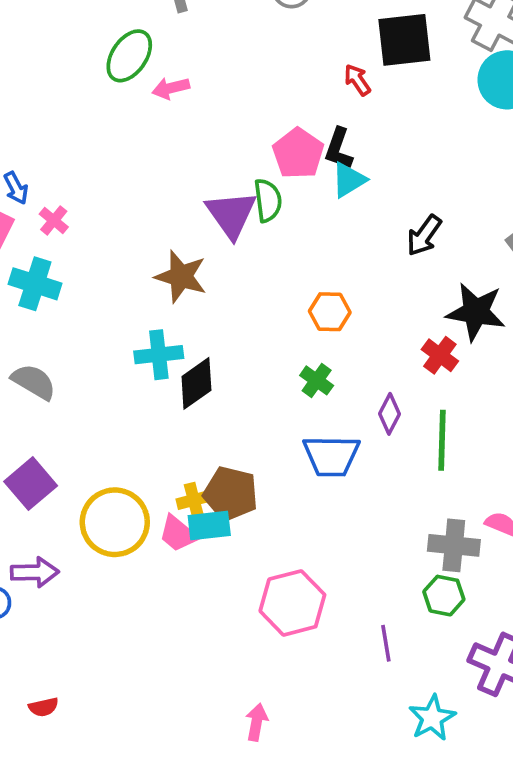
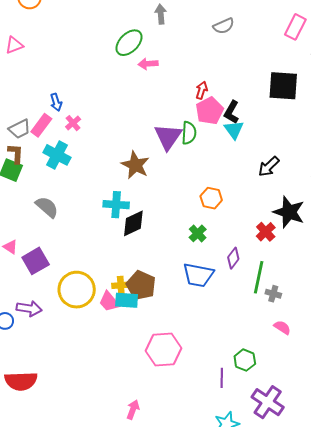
black square: (404, 40) -> (283, 86), moved
red arrow: (357, 80) -> (202, 90), moved, turned 42
cyan triangle: (349, 180) -> (234, 130), turned -45
gray cross: (454, 545) -> (273, 294), moved, size x0.6
purple line: (386, 643) -> (222, 378), moved
red semicircle: (43, 707) -> (21, 381), size x2.0

